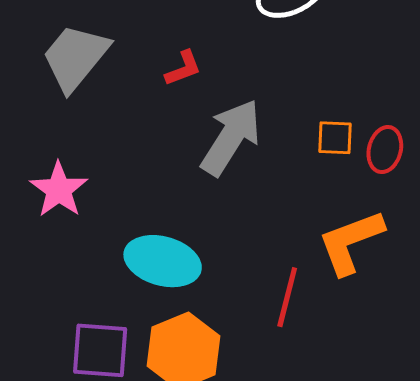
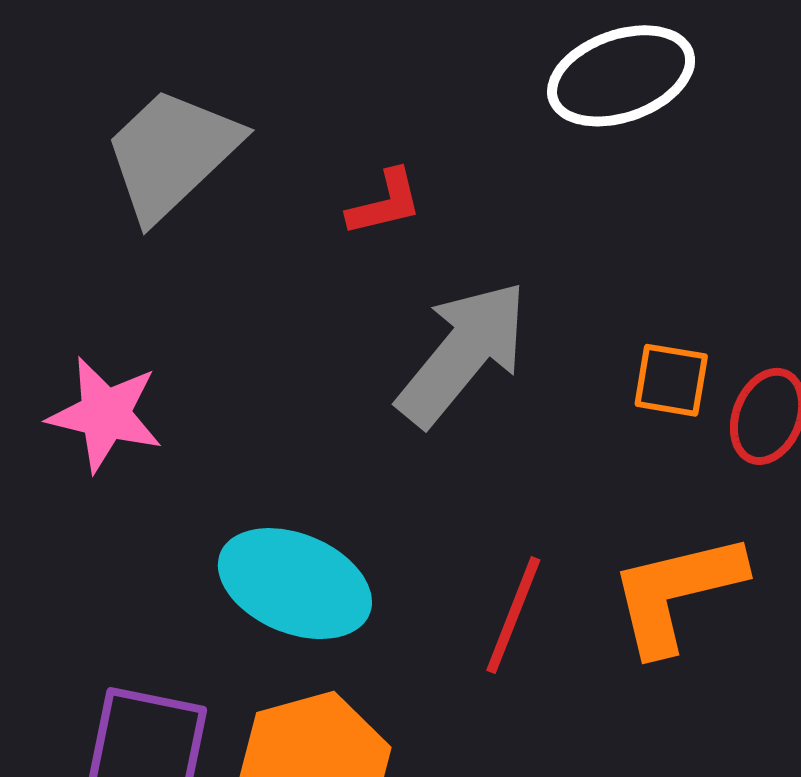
pink star: (59, 190) -> (105, 414), turned -30
red line: (287, 297) -> (513, 615), moved

